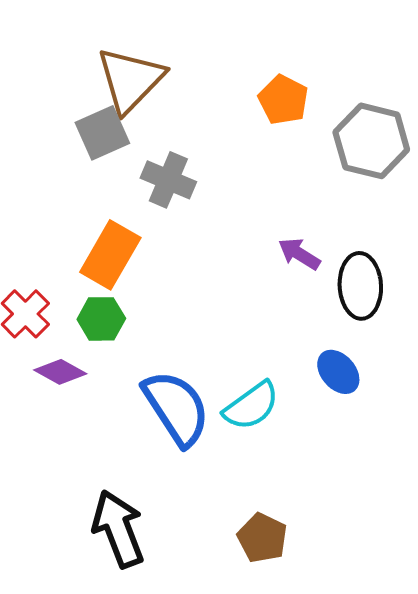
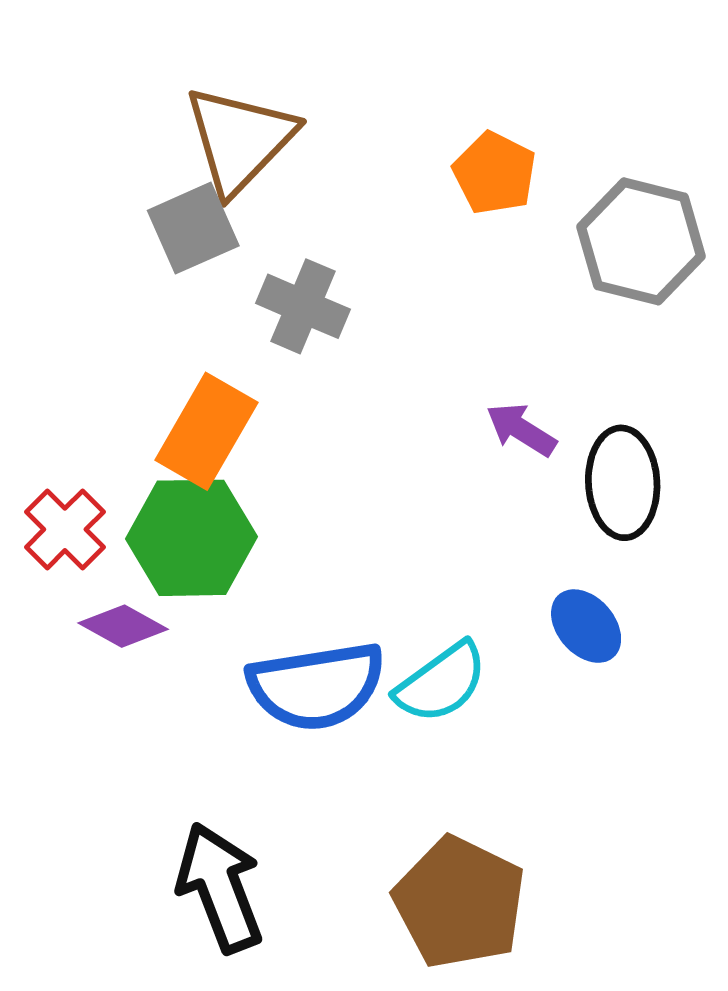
green hexagon: (101, 319) -> (191, 538), size x1.6
blue semicircle: (176, 408) -> (316, 686), turned 114
brown pentagon: (262, 538) -> (460, 902), size x1.6

